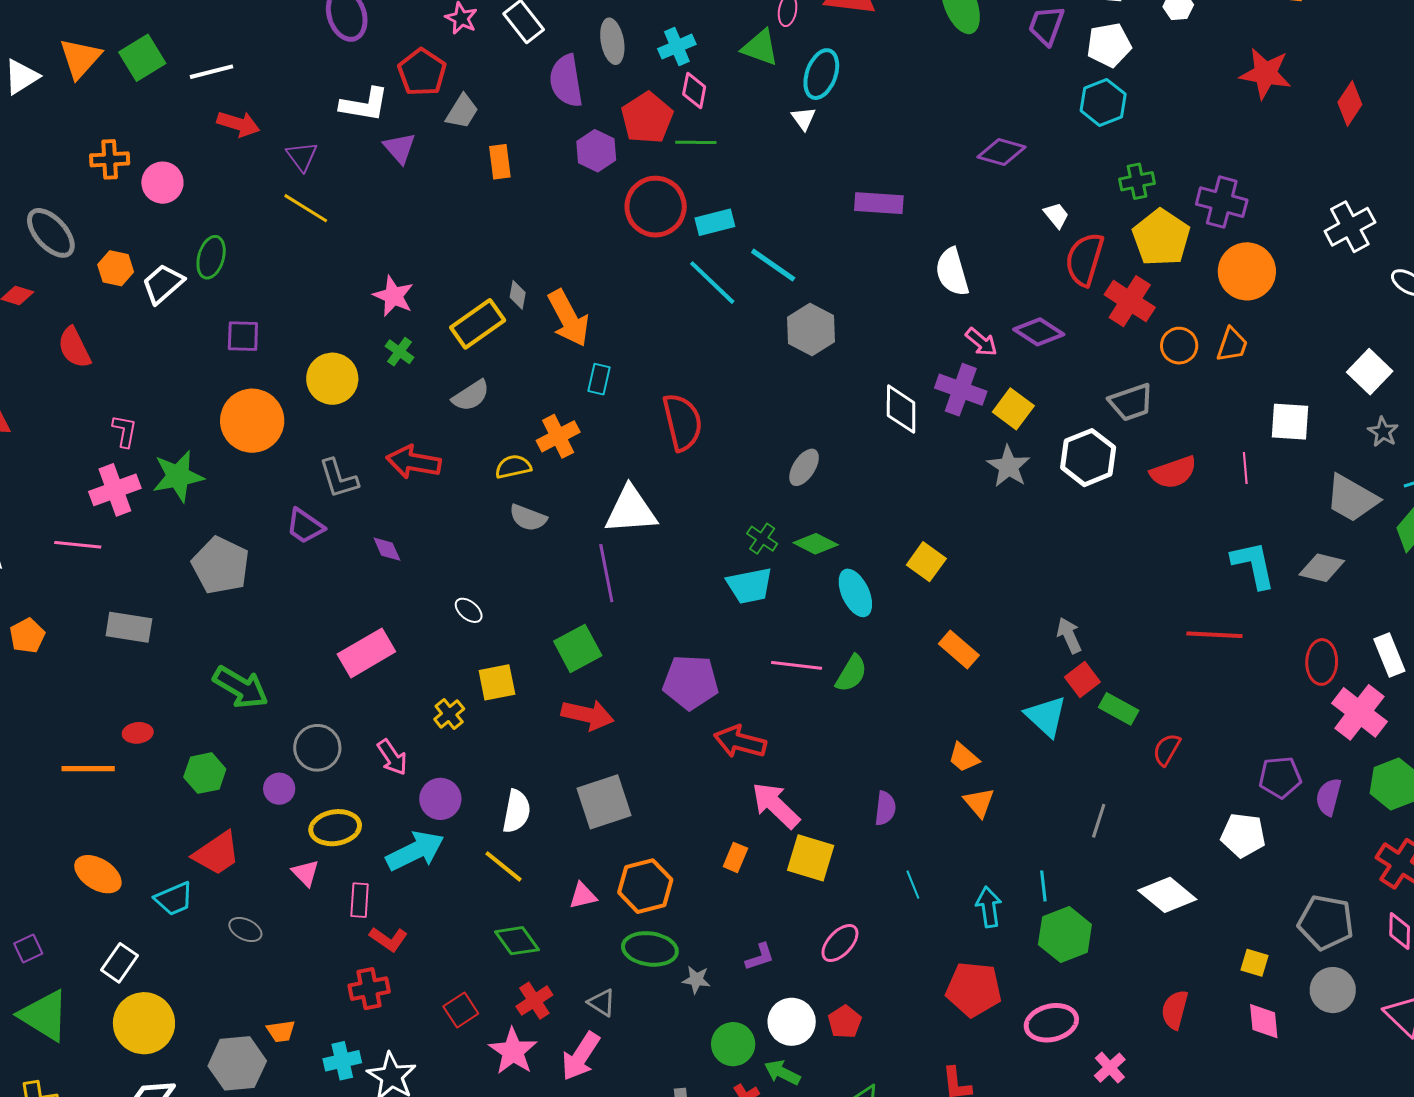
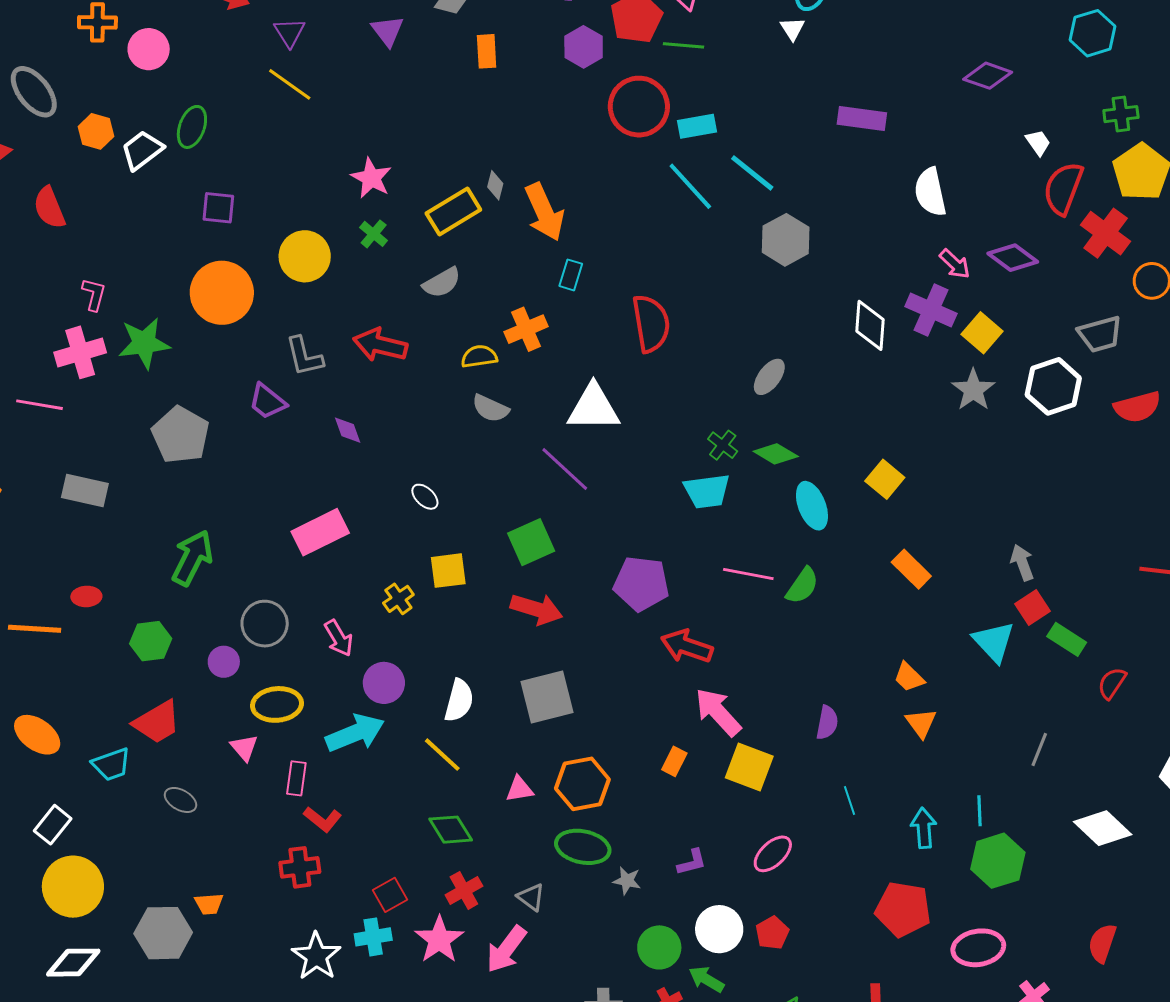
purple line: (606, 573) -> (565, 469), turned -40
green arrow: (241, 687) -> (192, 558), turned -98
cyan cross: (342, 1061) -> (373, 937), moved

